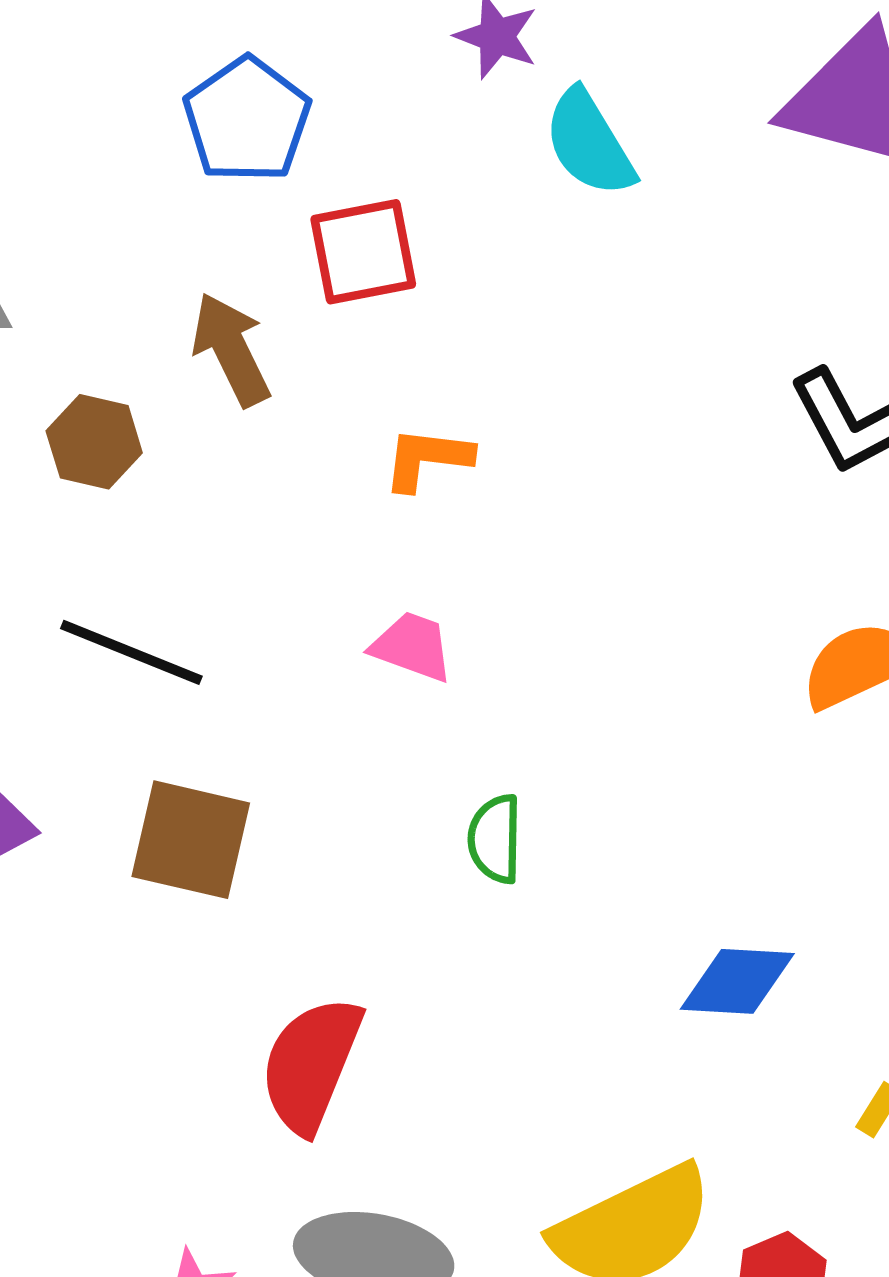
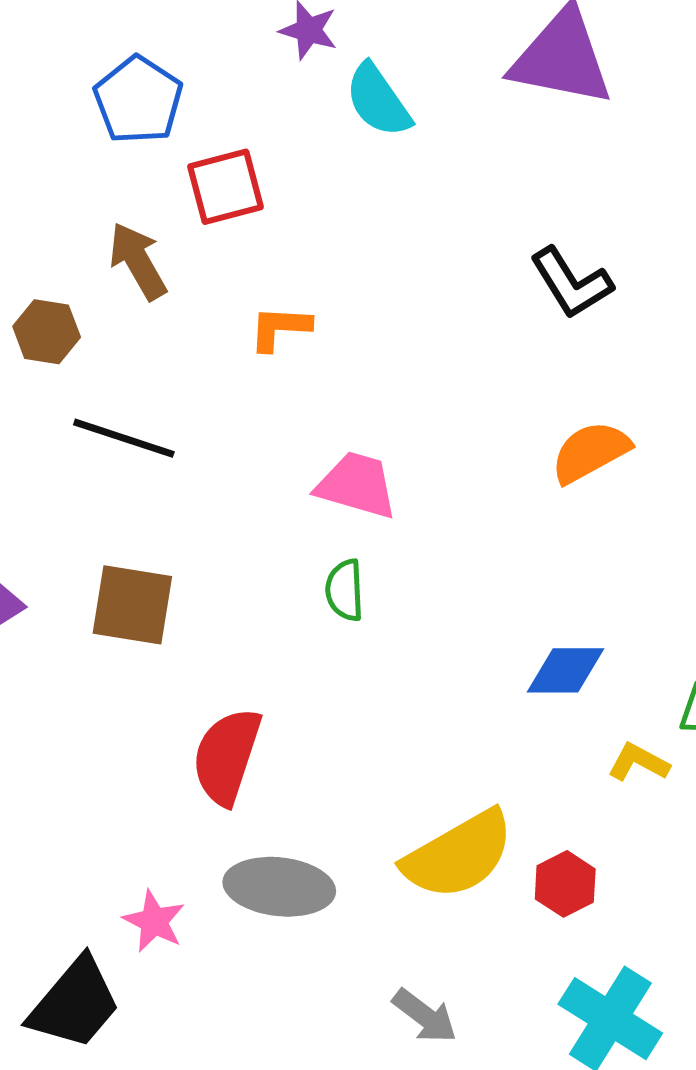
pink trapezoid: (412, 647) -> (357, 485), moved, size x1.4
black line: (131, 652) -> (124, 438), moved
blue diamond: (737, 981) -> (566, 670), moved

